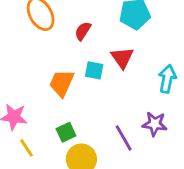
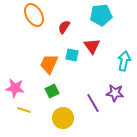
green square: (66, 132) -> (52, 91), moved
yellow line: (27, 148) -> (24, 110), turned -40

